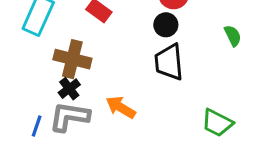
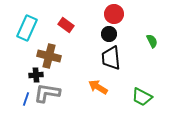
black cross: (69, 89) -> (36, 75), moved, turned 32
orange arrow: (121, 107) -> (98, 87), moved

